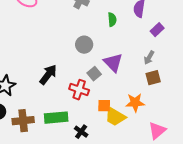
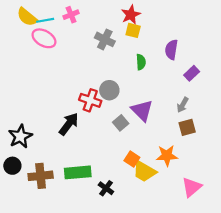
red cross: (79, 90) -> (90, 100), moved
orange square: (104, 106) -> (132, 159), turned 32

